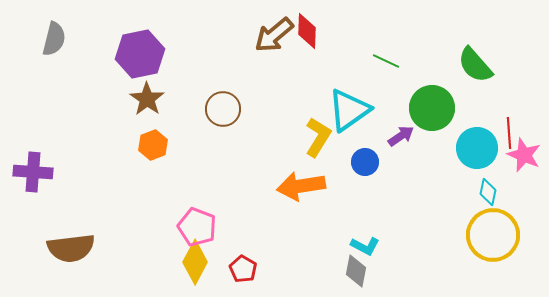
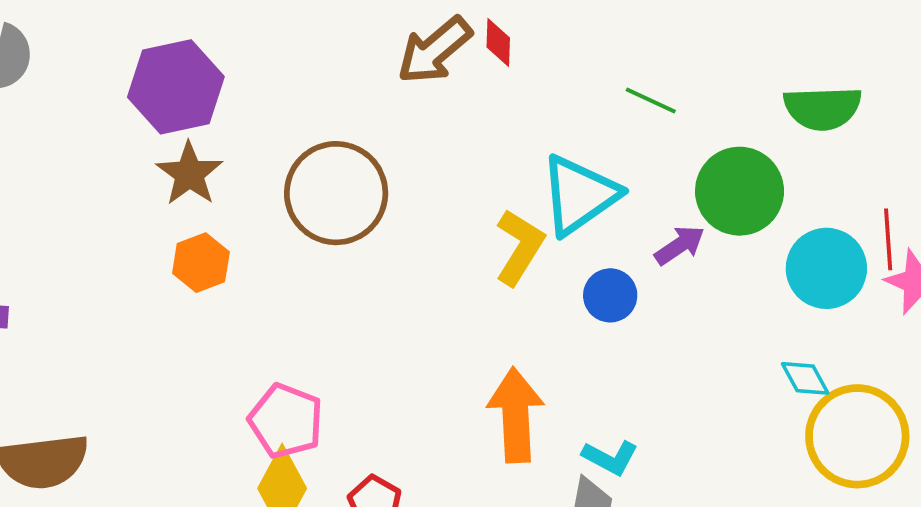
red diamond: (307, 31) -> (498, 43), size x0.7
green semicircle: (475, 65) -> (823, 108), turned -51
brown circle: (223, 109) -> (336, 193), size x1.5
orange arrow: (301, 186) -> (516, 415), moved, turned 96
cyan diamond: (488, 192) -> (805, 378), moved, turned -40

